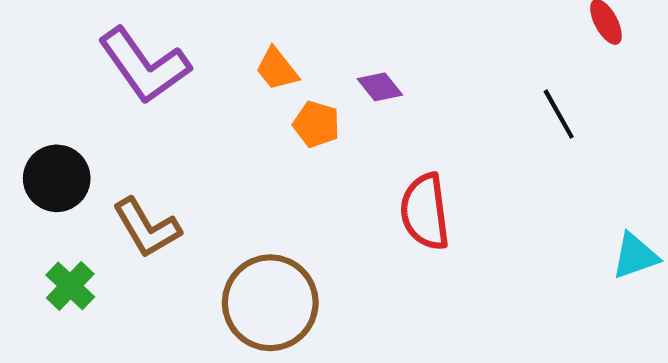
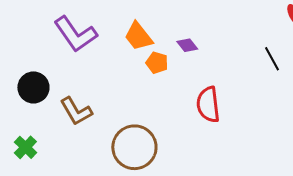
orange trapezoid: (277, 69) -> (138, 36), size x1.4
green cross: (70, 286) -> (25, 147), moved

